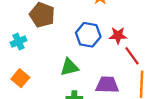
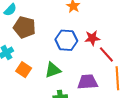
orange square: (20, 78) -> (24, 70), moved

